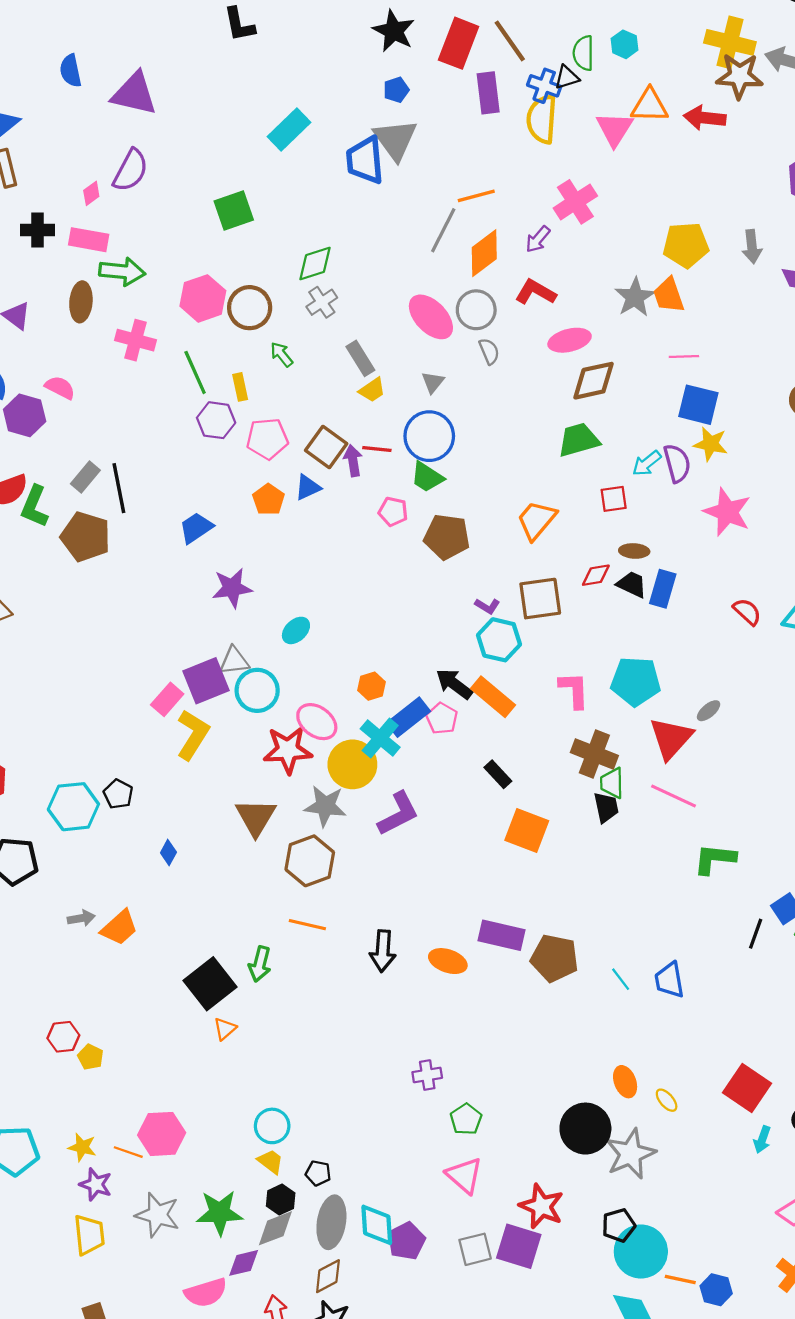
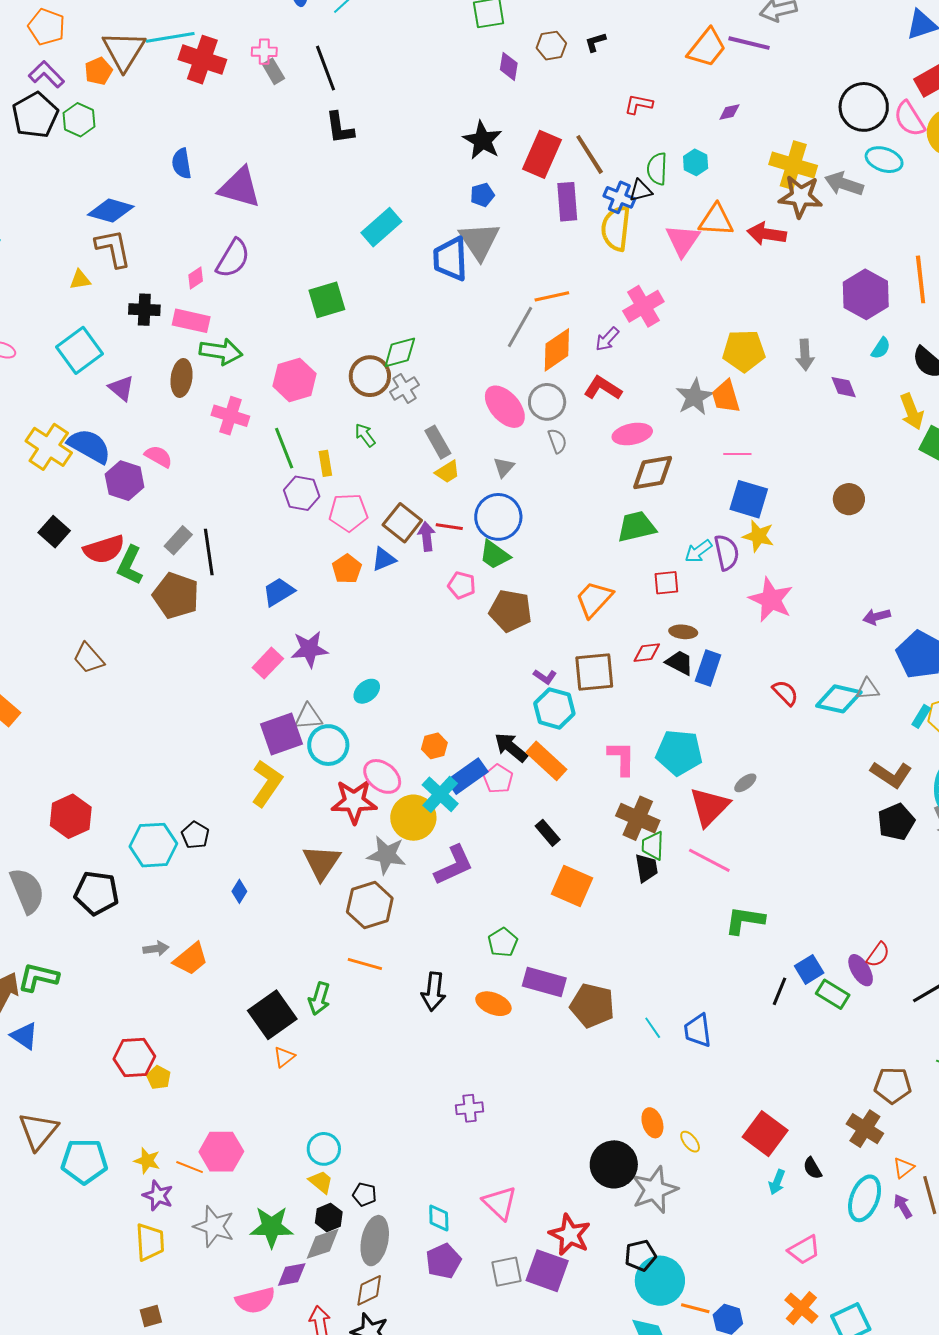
brown circle: (250, 308) -> (370, 376), moved
pink rectangle: (167, 699) -> (268, 663), moved
red hexagon: (63, 1037) -> (134, 1058), size x1.4
green pentagon: (466, 1119) -> (503, 942), moved
cyan diamond: (377, 1225) -> (439, 1218), moved, size x0.7

